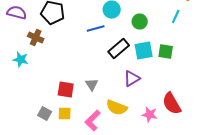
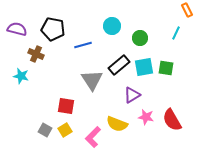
blue line: (96, 29) -> (83, 45), moved
gray triangle: (92, 85) -> (92, 80), moved, size x1.6
yellow square: (65, 114) -> (65, 130), turned -32
pink star: (150, 115) -> (146, 117), moved

